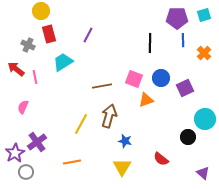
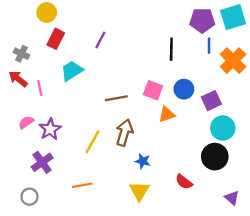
cyan square: (204, 15) -> (233, 17), size x1.6
red rectangle: (49, 34) -> (56, 39), turned 42
gray cross: (28, 45) -> (21, 54), moved
orange cross: (204, 53) -> (233, 61), size x1.6
pink semicircle: (23, 107) -> (26, 122), turned 32
cyan circle: (205, 119) -> (223, 128), moved
black circle: (188, 137) -> (215, 157), size x1.5
purple star: (15, 153) -> (50, 129), moved

